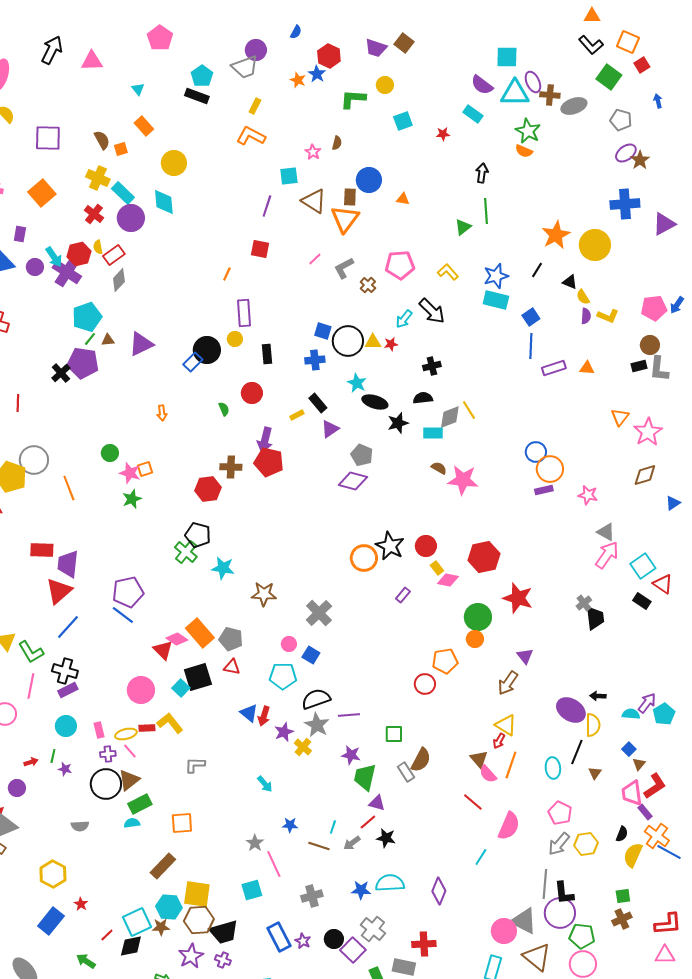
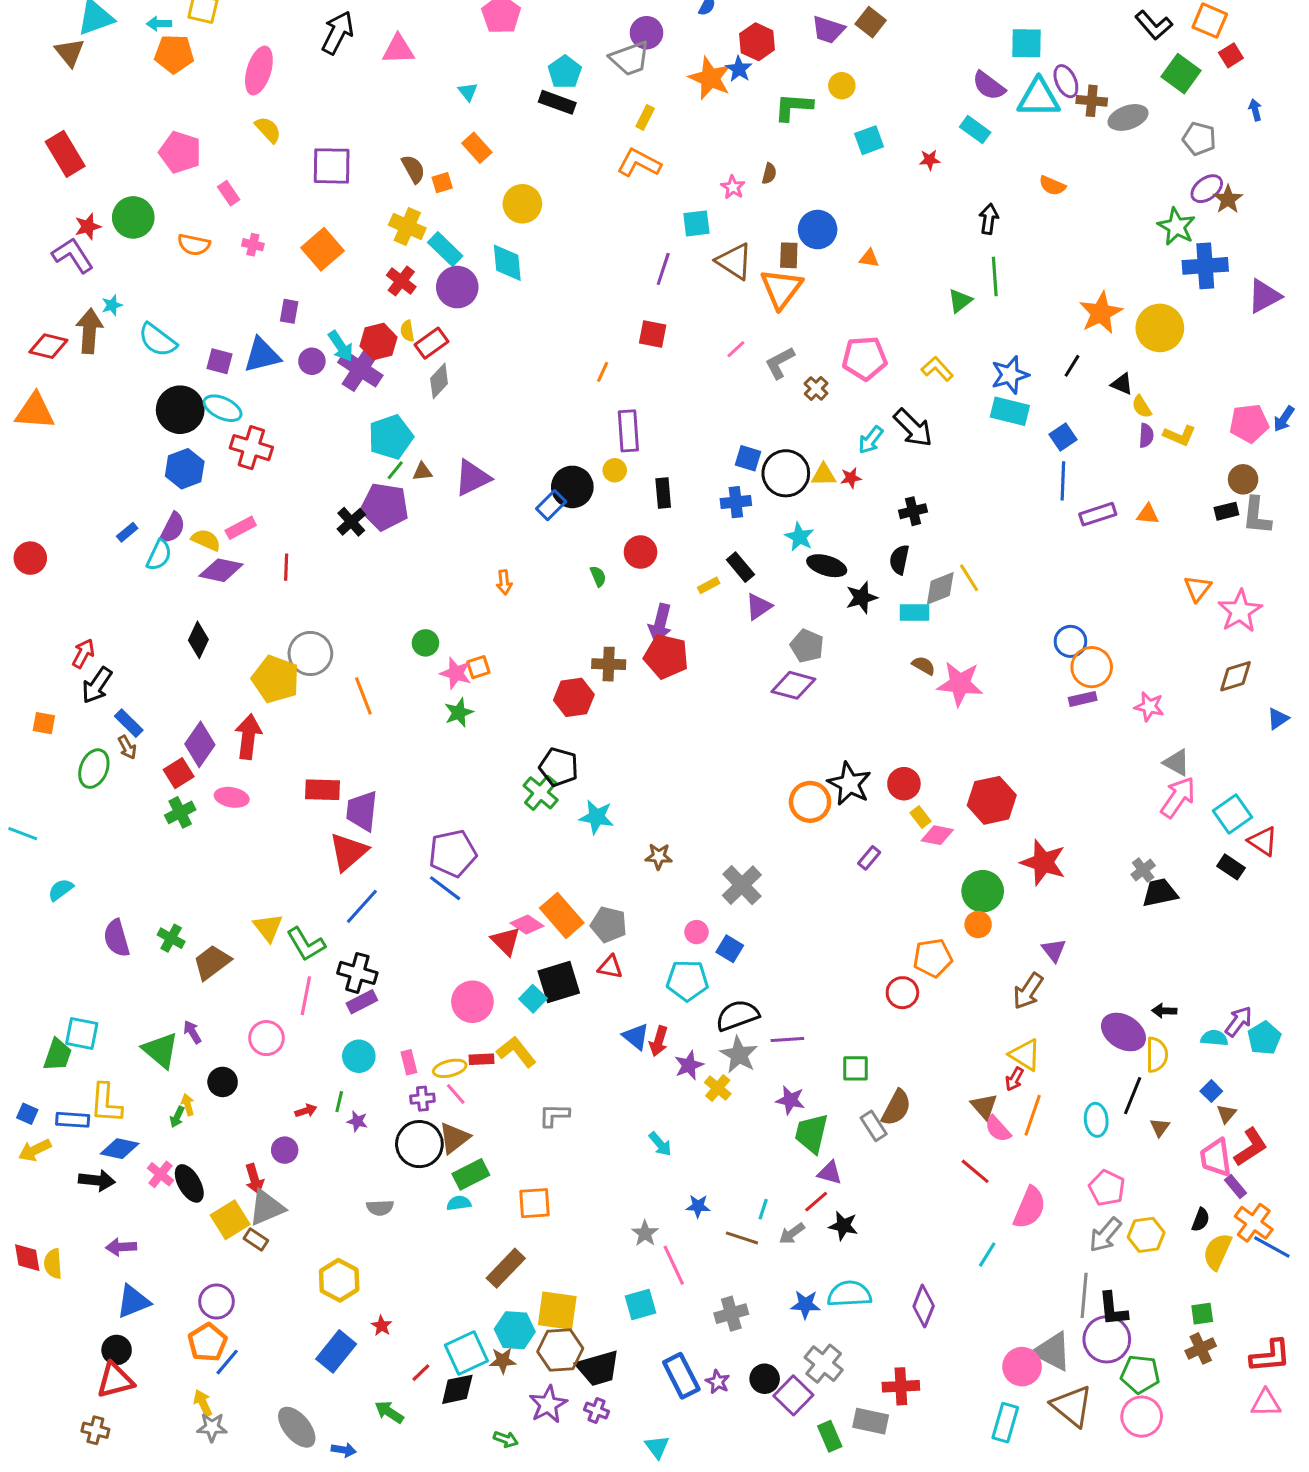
orange star: (298, 80) -> (710, 78), size x1.8
green star: (528, 131) -> (1176, 227), moved
black semicircle: (423, 398) -> (899, 560), turned -72
brown star: (264, 594) -> (659, 856), size x0.7
black trapezoid: (595, 618) -> (1160, 893), turned -95

